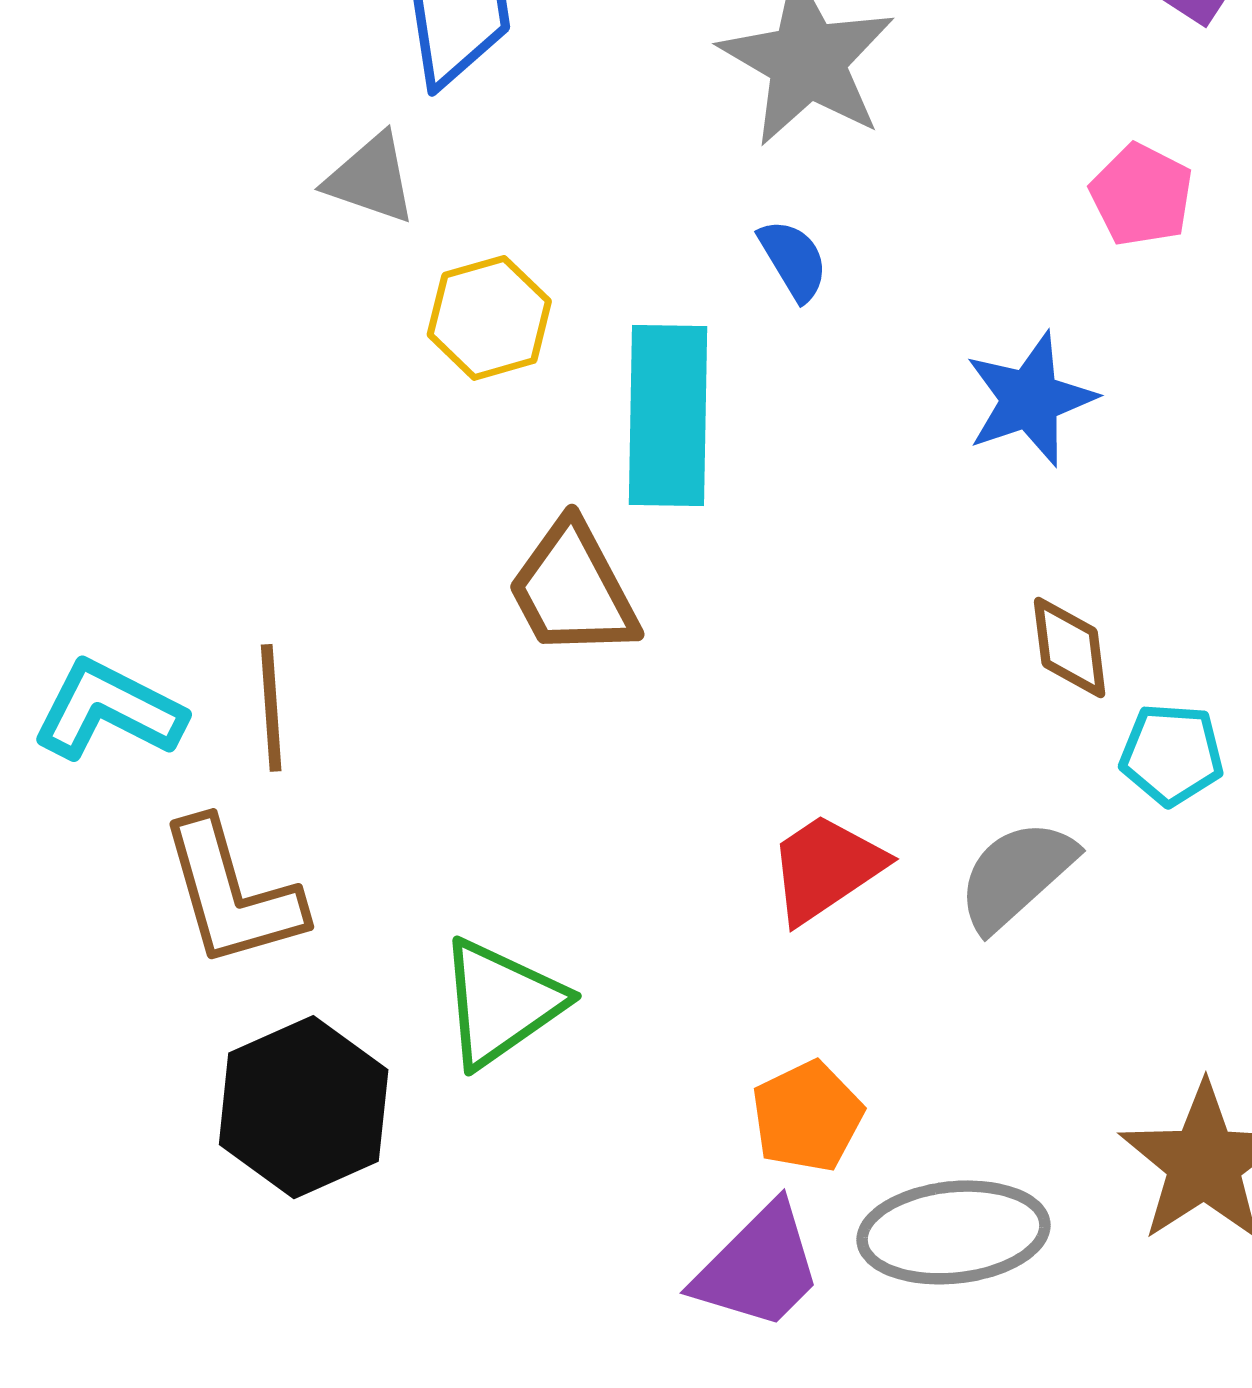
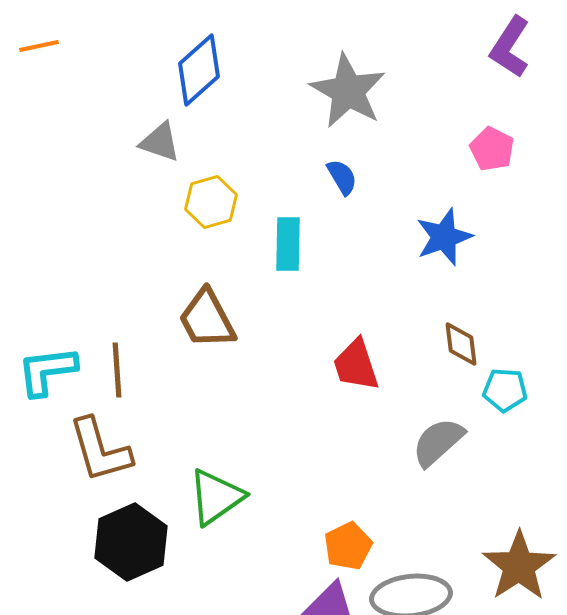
cyan rectangle: (668, 415) -> (288, 244), size x0.7
brown trapezoid: (573, 590) -> (207, 319), moved
cyan L-shape: (109, 710) -> (47, 371), turned -34
red trapezoid: (826, 868) -> (356, 365), moved, turned -74

